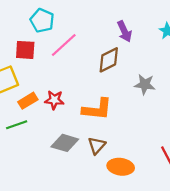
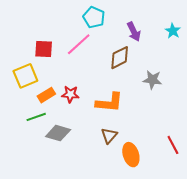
cyan pentagon: (42, 20) -> (94, 17), moved
gray diamond: (65, 143) -> (58, 133), moved
orange ellipse: (121, 167) -> (131, 155), turned 65

